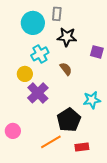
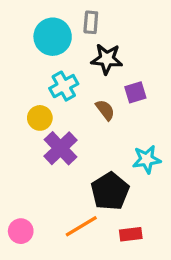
purple square: (97, 52) -> (135, 92), moved, turned -32
pink circle: (13, 131) -> (21, 231), moved

